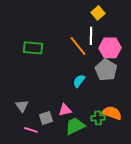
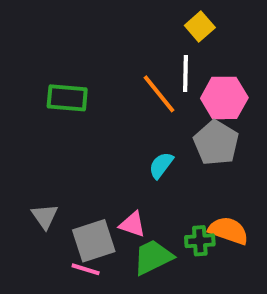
pink triangle: (65, 110) -> (132, 224), turned 32
gray square: (46, 118) -> (94, 241), size x1.5
pink line: (31, 130) -> (86, 269), moved

